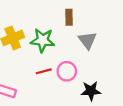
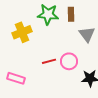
green star: (43, 40) -> (48, 14), moved

